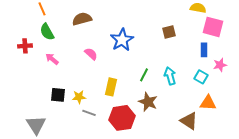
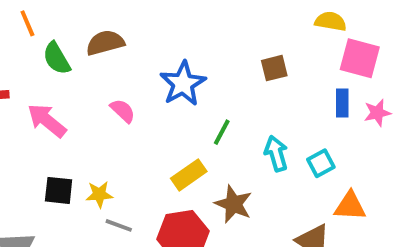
green semicircle: (47, 32) -> (57, 58), moved
pink arrow: (52, 59) -> (47, 120), size x1.5
pink star: (220, 65) -> (377, 113), moved
green line: (144, 75) -> (222, 132), moved
cyan square: (201, 77) -> (321, 163), moved, turned 32
yellow rectangle: (111, 87) -> (189, 175), moved, turned 42

